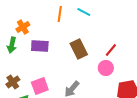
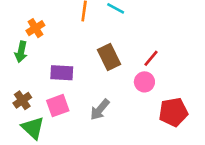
purple rectangle: (40, 46) -> (62, 73), moved

